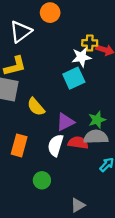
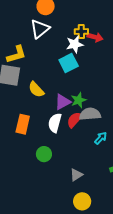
white triangle: (21, 32) -> (40, 29), moved
green star: (97, 120) -> (79, 100), moved
red semicircle: (78, 143) -> (75, 120), turned -54

